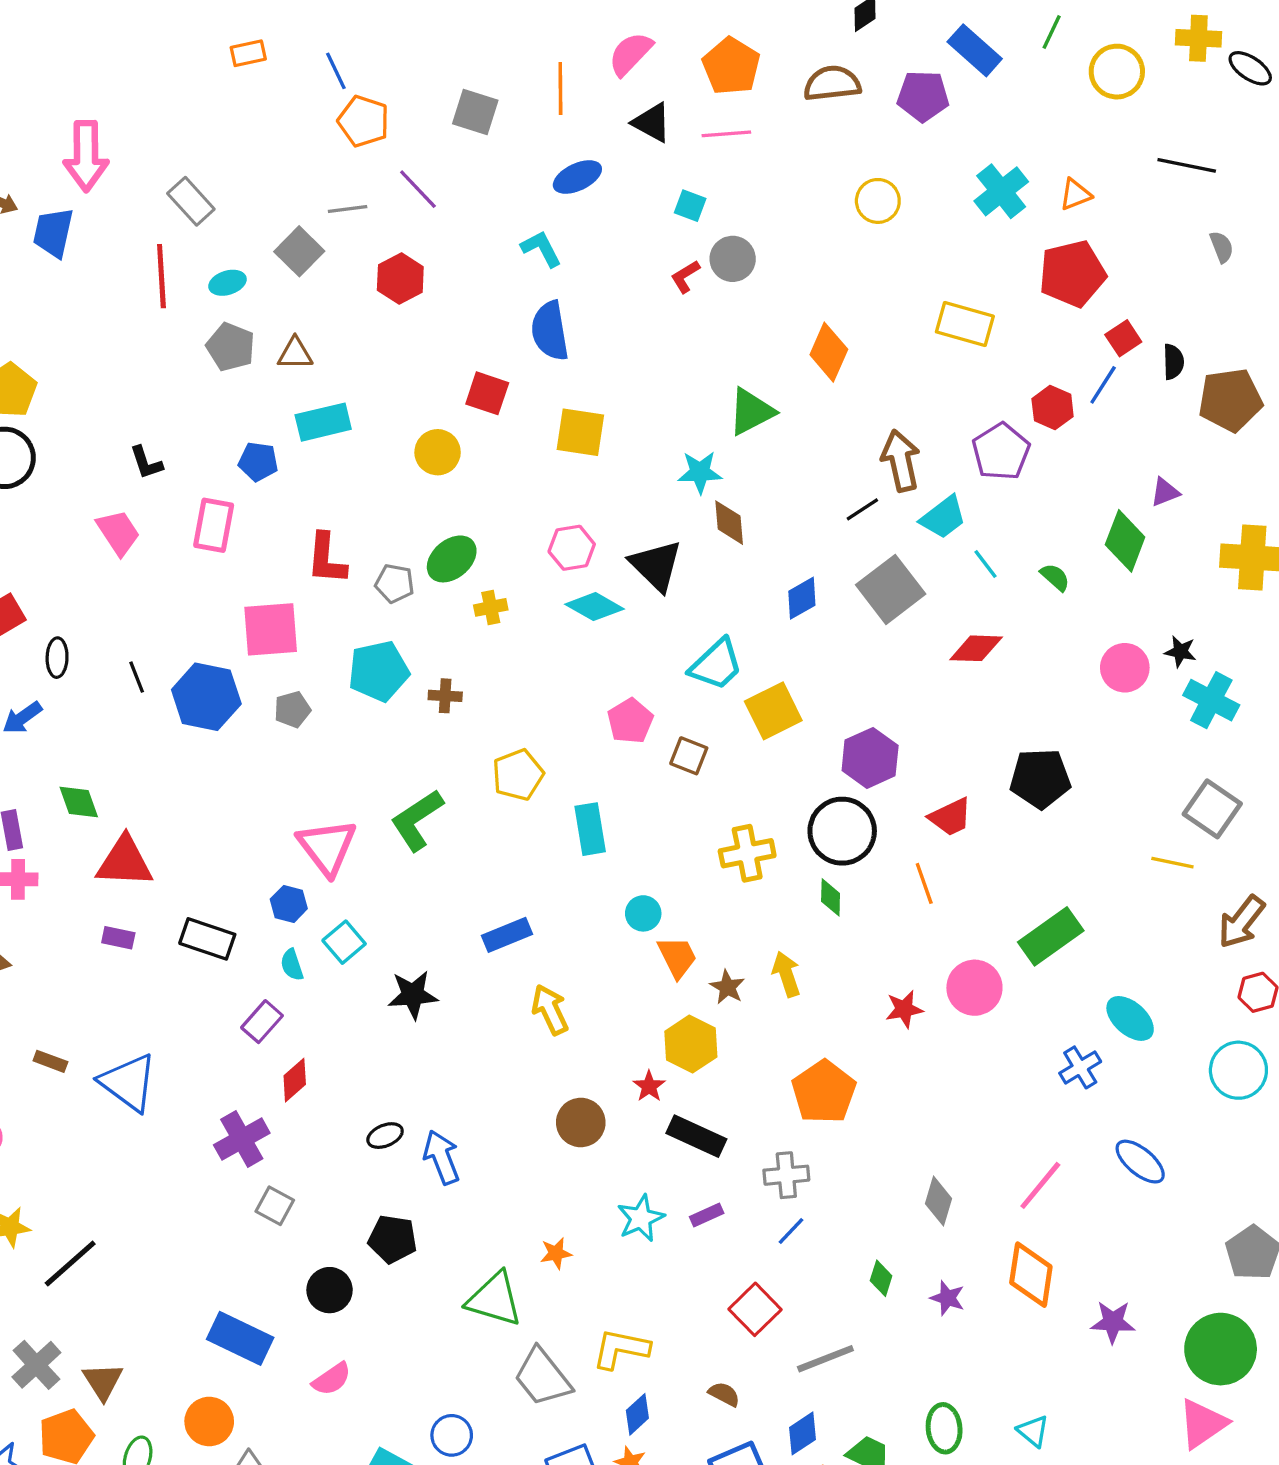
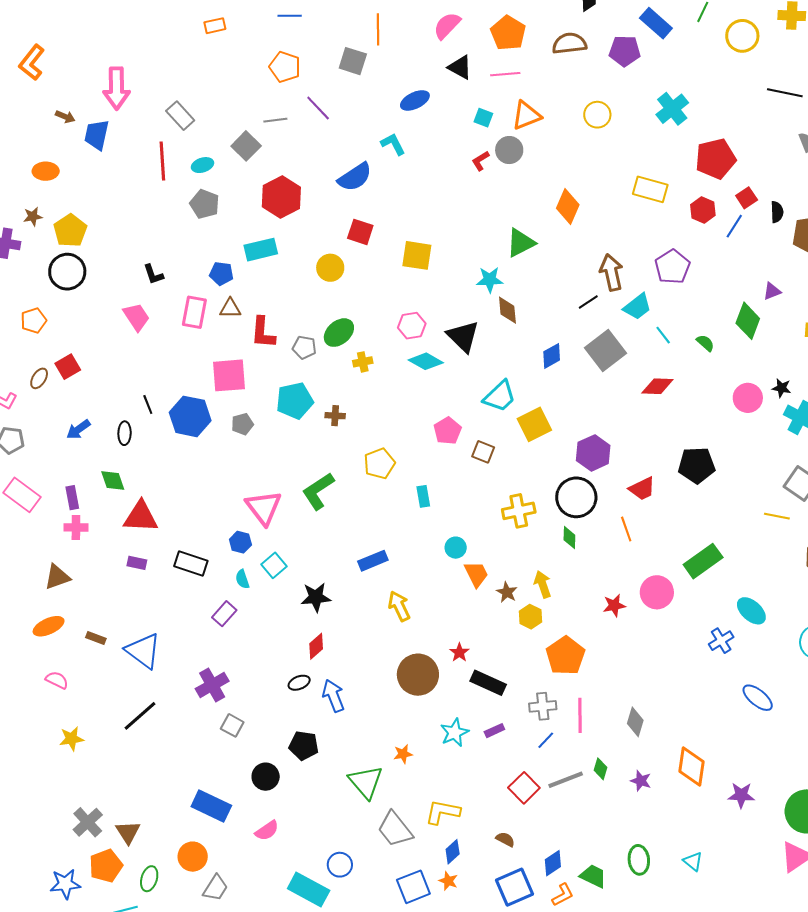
blue line: (336, 71) -> (290, 16), moved, turned -65
orange line: (560, 88) -> (378, 29), moved
orange triangle: (1075, 194) -> (526, 116), moved, size x1.5
red hexagon: (400, 279) -> (281, 197), moved, size x1.4
blue semicircle: (550, 331) -> (355, 177), moved, turned -114
brown triangle: (295, 354) -> (230, 308), moved
red hexagon: (1053, 408) -> (703, 210), moved
black ellipse: (57, 658) -> (125, 433), moved
cyan rectangle: (590, 829) -> (423, 496), size x0.7
yellow hexagon: (691, 1044) -> (530, 617), moved, size x0.7
red diamond: (295, 1080) -> (316, 646), moved
brown circle: (581, 1123) -> (418, 675), size x1.4
pink line: (1040, 1185) -> (580, 715), moved, turned -40
black line: (70, 1263) -> (140, 716), moved
green triangle: (494, 1299) -> (366, 782), turned 33
gray line: (825, 1359) -> (566, 780), moved

